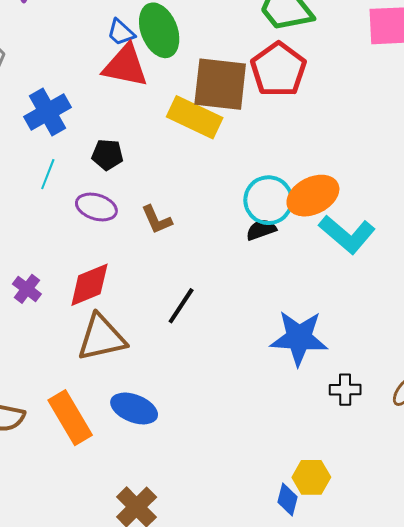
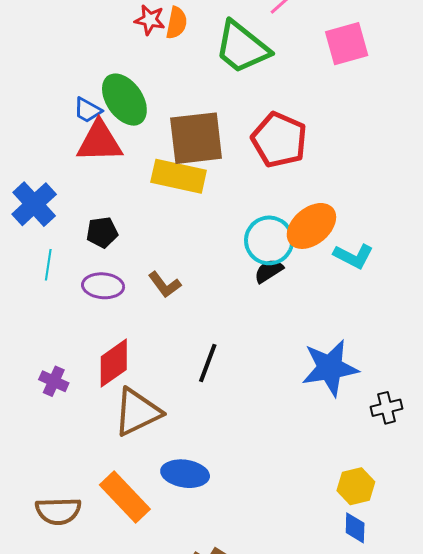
red pentagon: (278, 70) -> (279, 140), moved
cyan L-shape: (347, 234) -> (353, 256), size x0.7
yellow hexagon: (311, 477) -> (356, 486), moved

